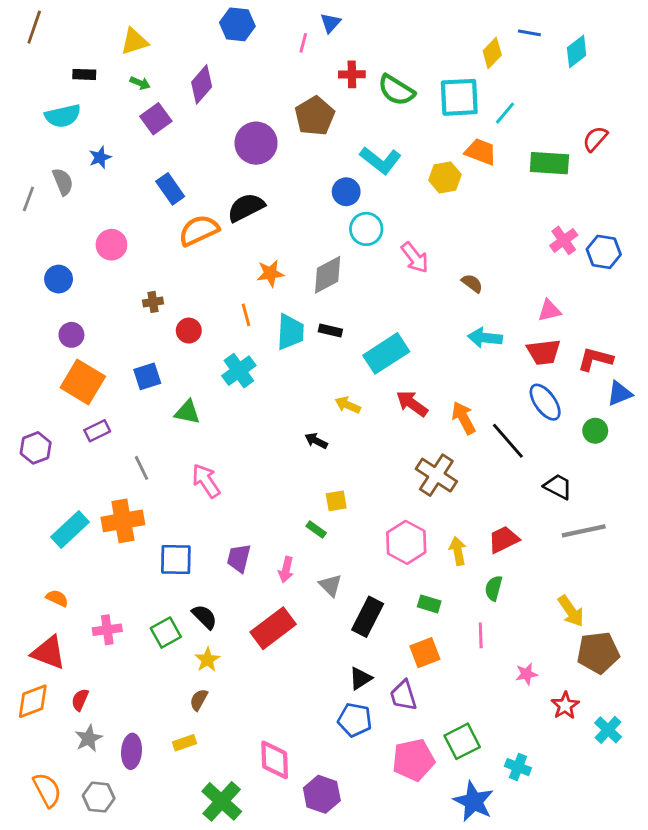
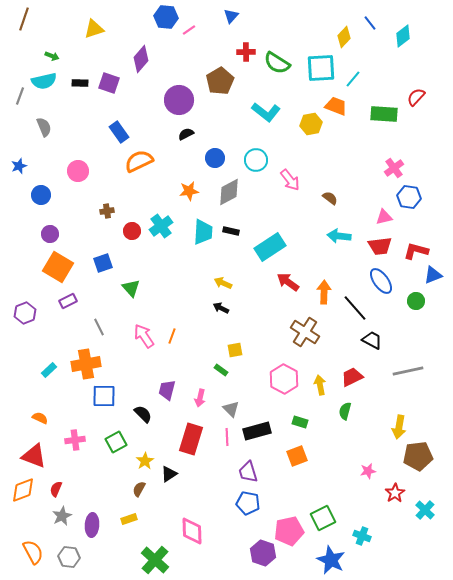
blue line: (529, 33) -> (370, 23), turned 42
pink line: (303, 43) -> (189, 30), moved, turned 40
black rectangle: (84, 74) -> (80, 83), moved
green arrow: (140, 83) -> (52, 56), moved
purple square: (156, 119) -> (109, 83), turned -35
blue star: (100, 157) -> (19, 166), moved
blue circle: (346, 192) -> (215, 158), moved
gray line: (28, 199) -> (20, 96), moved
black semicircle: (246, 207) -> (186, 134), moved, size x0.6
blue hexagon: (604, 252) -> (409, 197), moved
orange line: (246, 315) -> (172, 336), moved, turned 35
cyan cross: (239, 371) -> (161, 226), moved
yellow arrow: (348, 405) -> (223, 283), moved
green triangle: (187, 412) -> (131, 288), turned 36
orange arrow: (464, 418) -> (324, 292), turned 30
black trapezoid: (558, 487) -> (372, 340), moved
cyan rectangle: (70, 529) -> (49, 370), size x0.6
blue square: (176, 560) -> (104, 396), moved
yellow arrow: (571, 611) -> (399, 427), turned 45
black semicircle: (205, 617) -> (143, 414), moved
black rectangle: (368, 617) -> (257, 431), turned 48
red rectangle: (273, 628) -> (191, 439), turned -36
pink line: (481, 635) -> (227, 437), moved
black triangle: (360, 678) -> (169, 474), moved
purple trapezoid: (403, 695) -> (248, 472), moved
purple hexagon: (322, 794) -> (263, 553), moved

